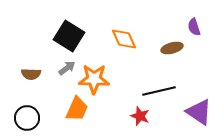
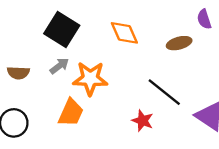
black line: (159, 91) -> (164, 92), turned 52

